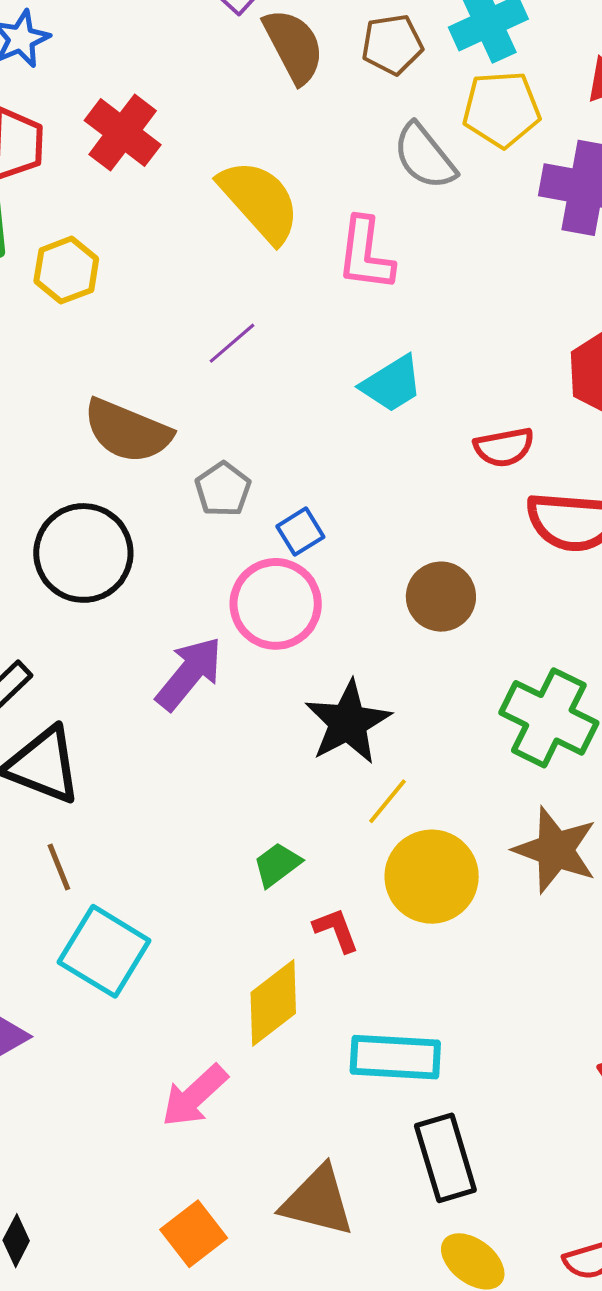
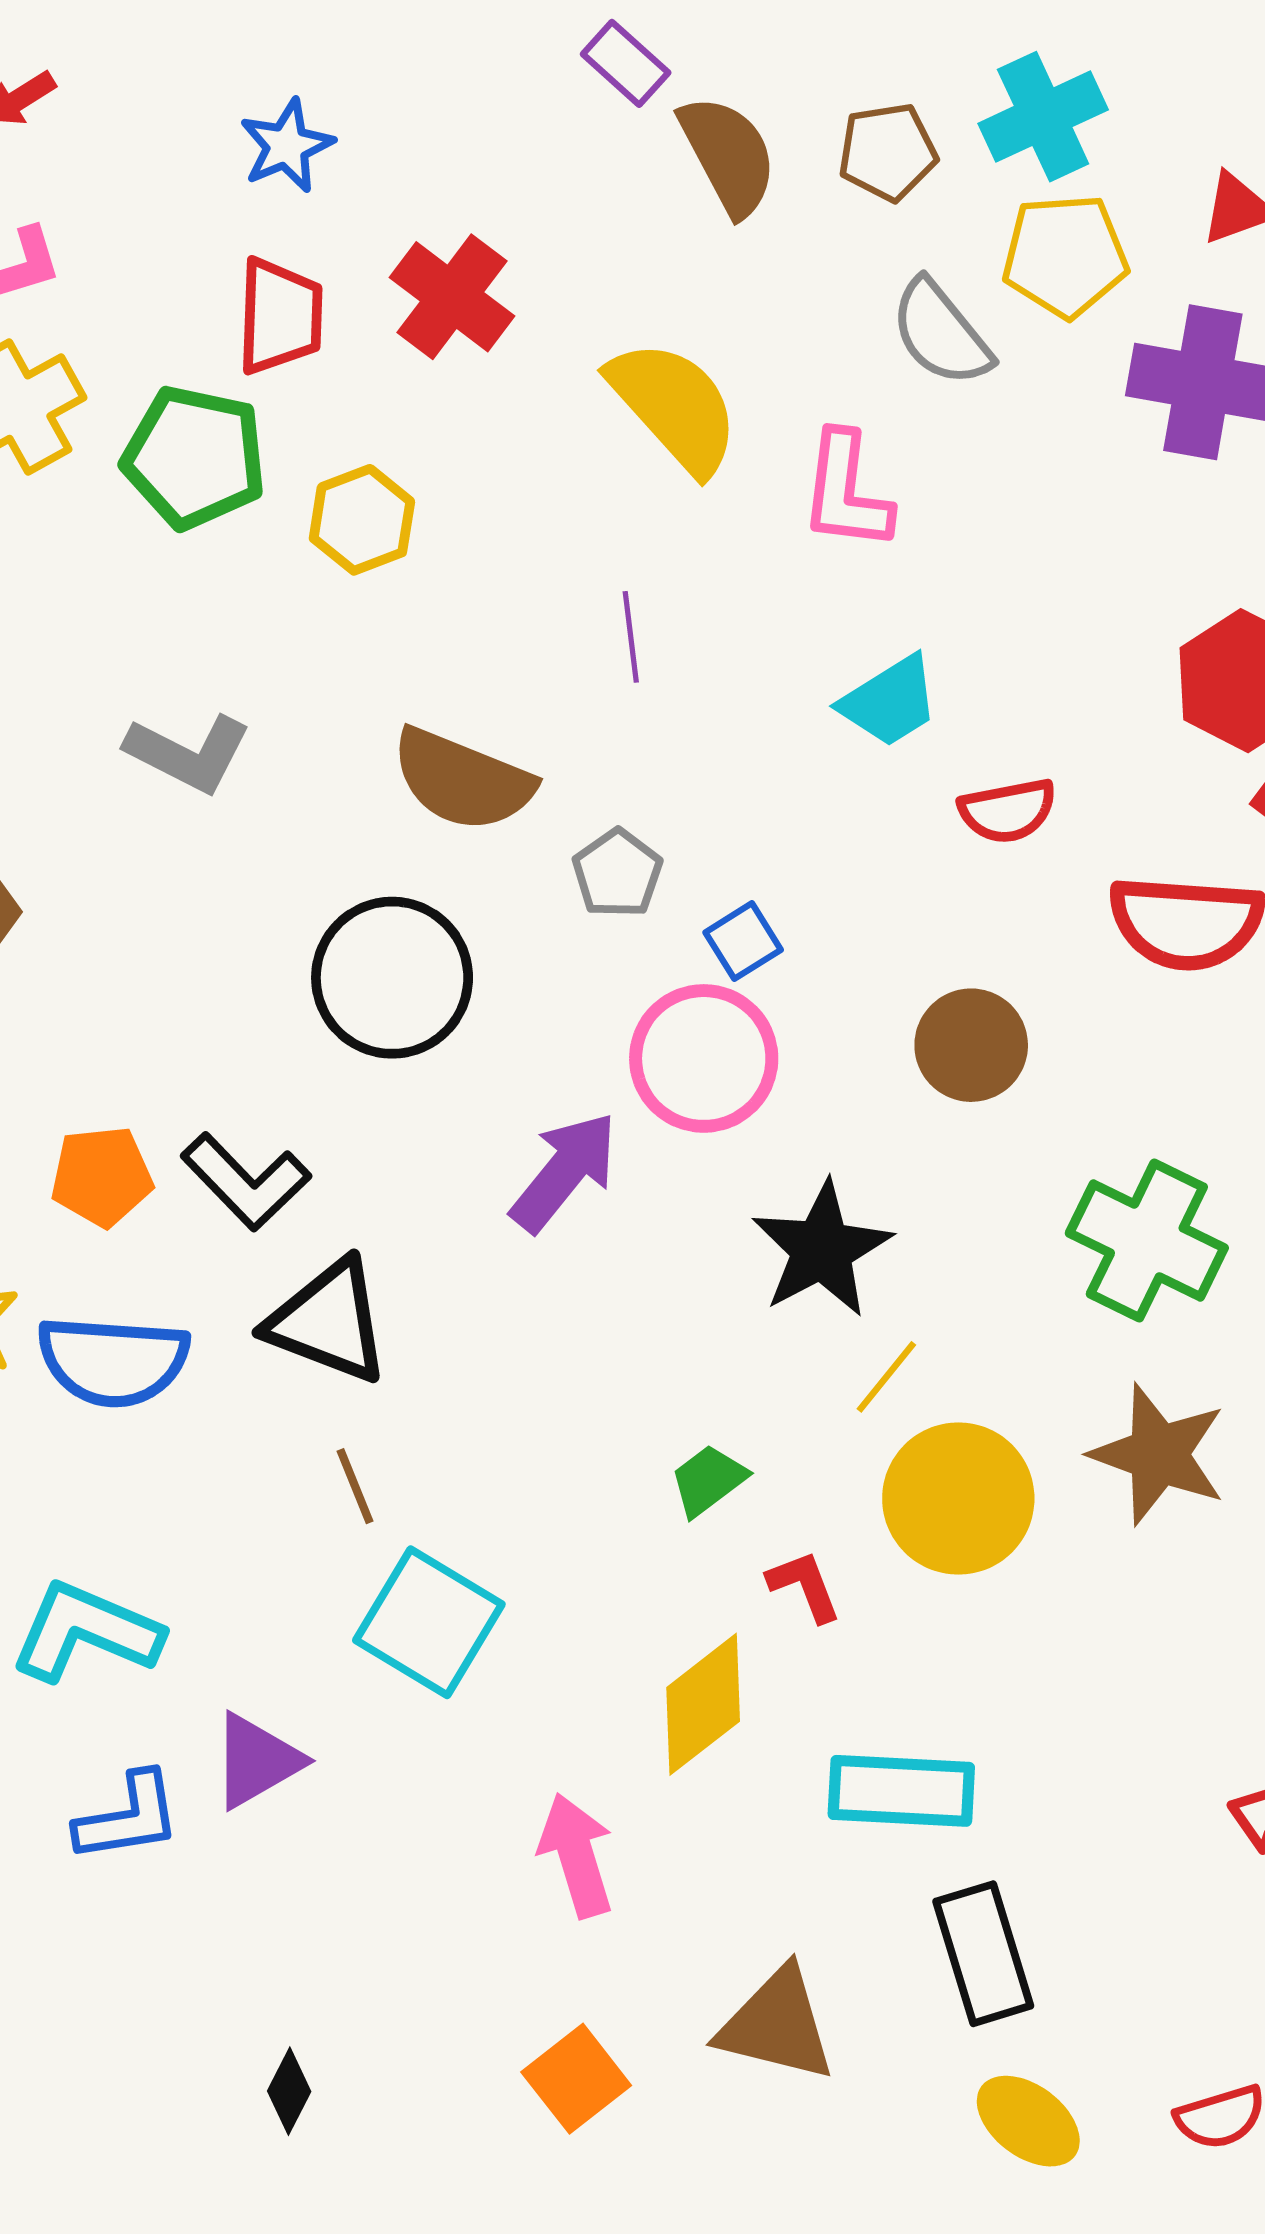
purple line: (232, 343) -> (631, 637), turned -56
red semicircle: (504, 447) -> (1008, 811), moved
pink arrow: (194, 1096) -> (576, 1855), turned 116

